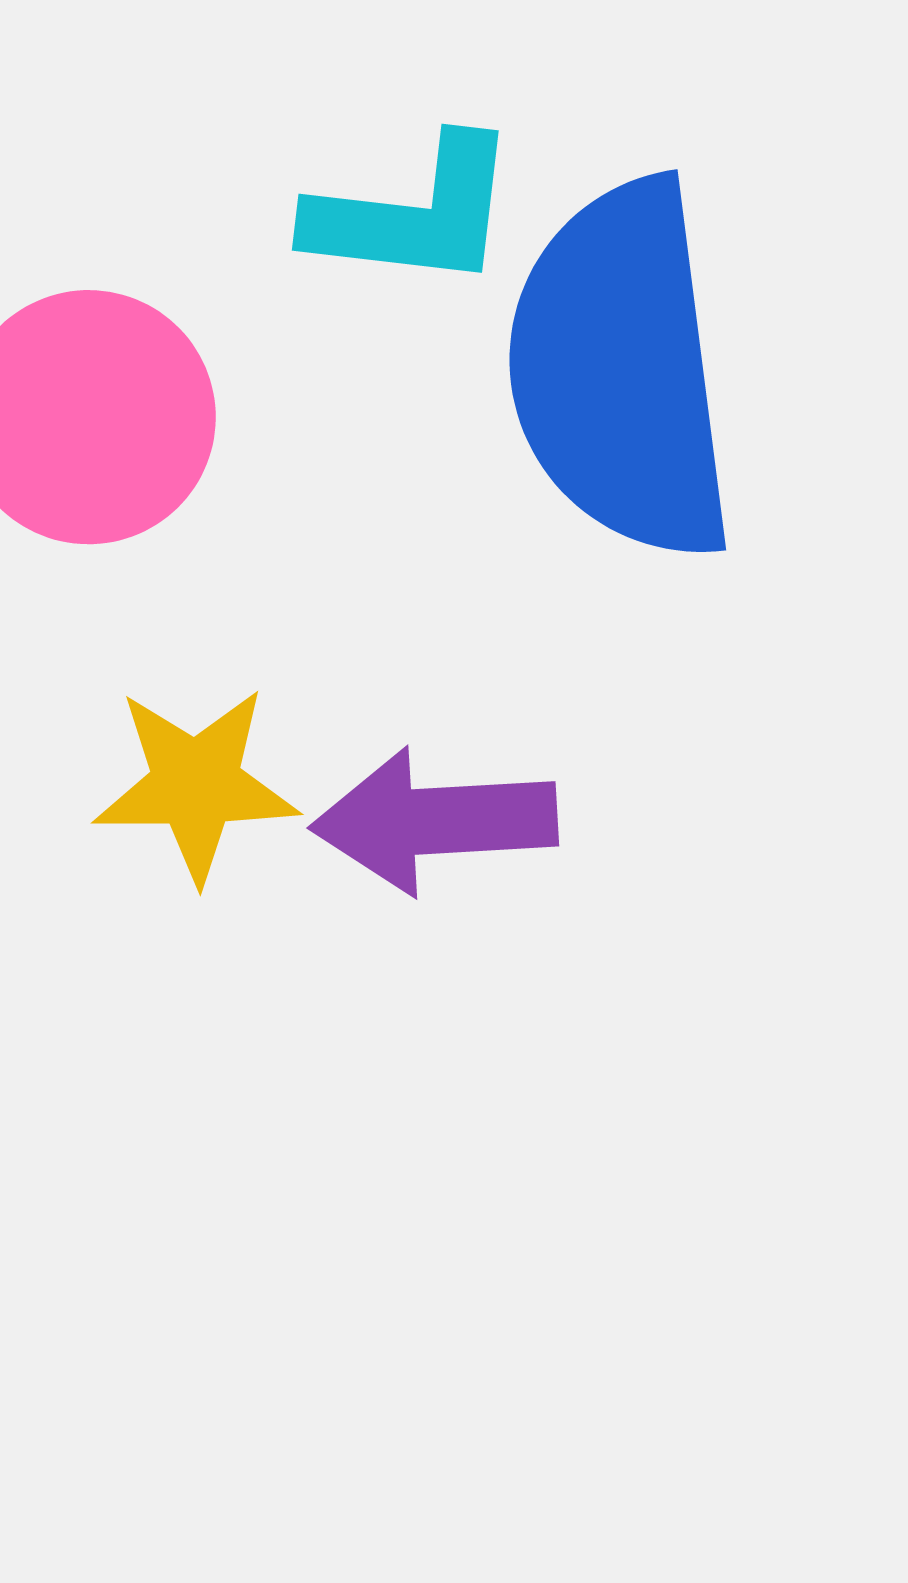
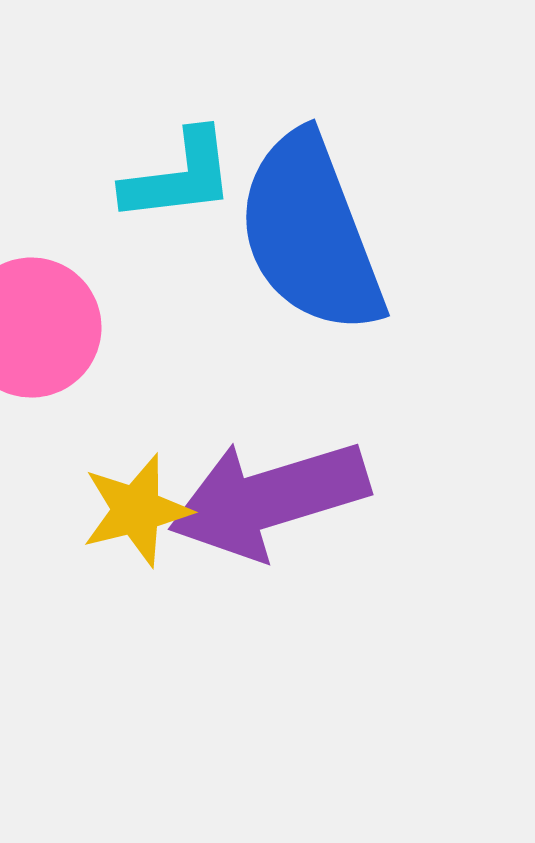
purple arrow: (434, 821) -> (269, 499), size x1.5

